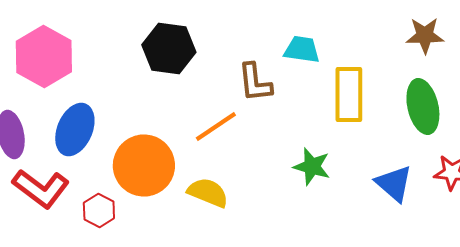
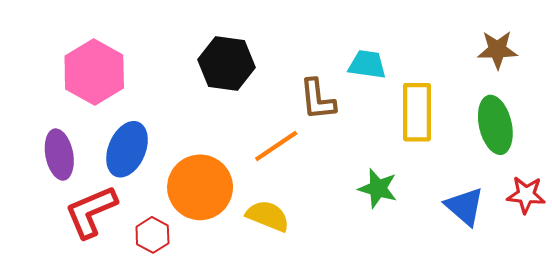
red L-shape: (41, 188) -> (91, 212), turned 120

